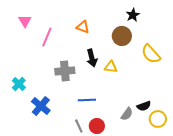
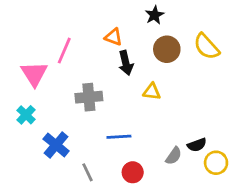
black star: (133, 15) -> (155, 15), moved
pink triangle: (25, 21) -> (34, 74), moved, size x1.5
yellow semicircle: (151, 54) -> (206, 46), moved
black arrow: (92, 58) -> (126, 63), moved
gray line: (79, 126) -> (88, 172), moved

